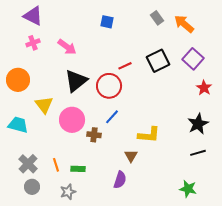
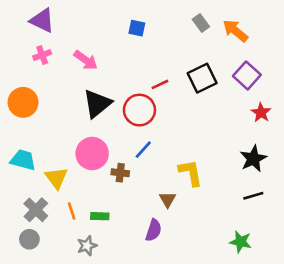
yellow triangle: (44, 105) -> (56, 178), moved
yellow L-shape: (149, 135) -> (191, 173), turned -105
gray circle: (32, 187) -> (29, 239), moved

